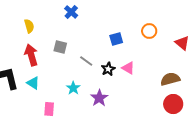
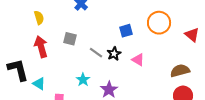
orange circle: (149, 31) -> (159, 23), size x1.5
black star: (108, 69) -> (114, 54), moved
cyan triangle: (33, 83) -> (39, 84), moved

